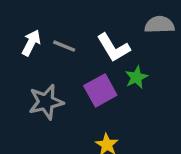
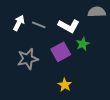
white L-shape: (113, 48) -> (69, 26), turned -30

